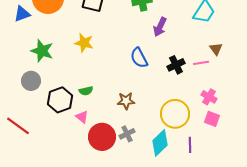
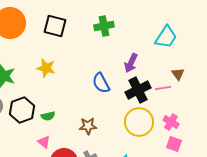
purple arrow: (160, 27) -> (131, 63), moved
black cross: (176, 65) -> (138, 90), size x1.4
black hexagon: (60, 100) -> (22, 110), moved
yellow circle: (175, 114) -> (139, 122), moved

